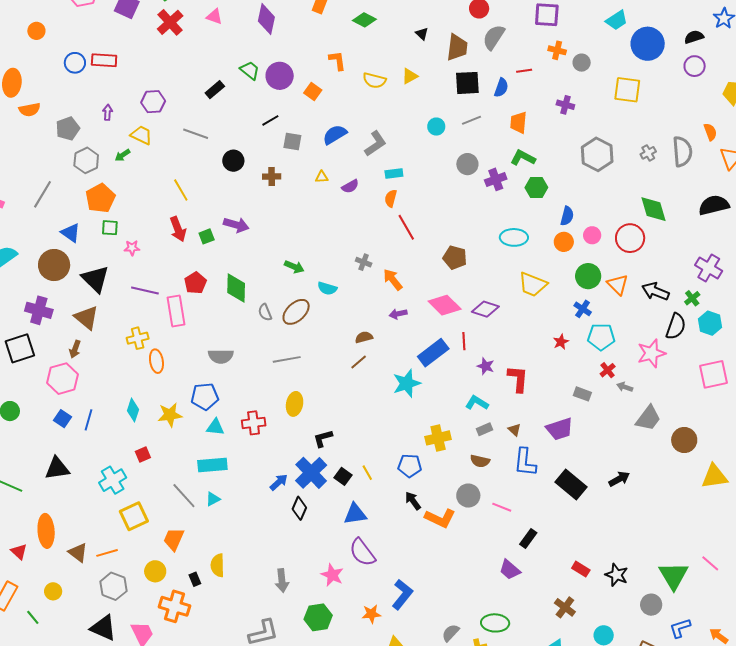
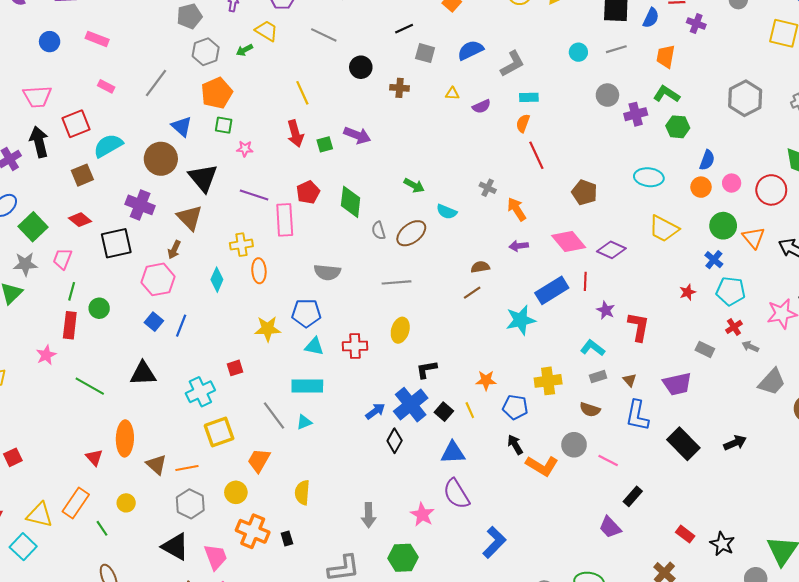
purple cross: (565, 105) -> (696, 24), moved
cyan diamond: (133, 410) -> (217, 280), moved
black rectangle: (195, 579) -> (287, 538), moved
orange star: (371, 614) -> (486, 380), moved

